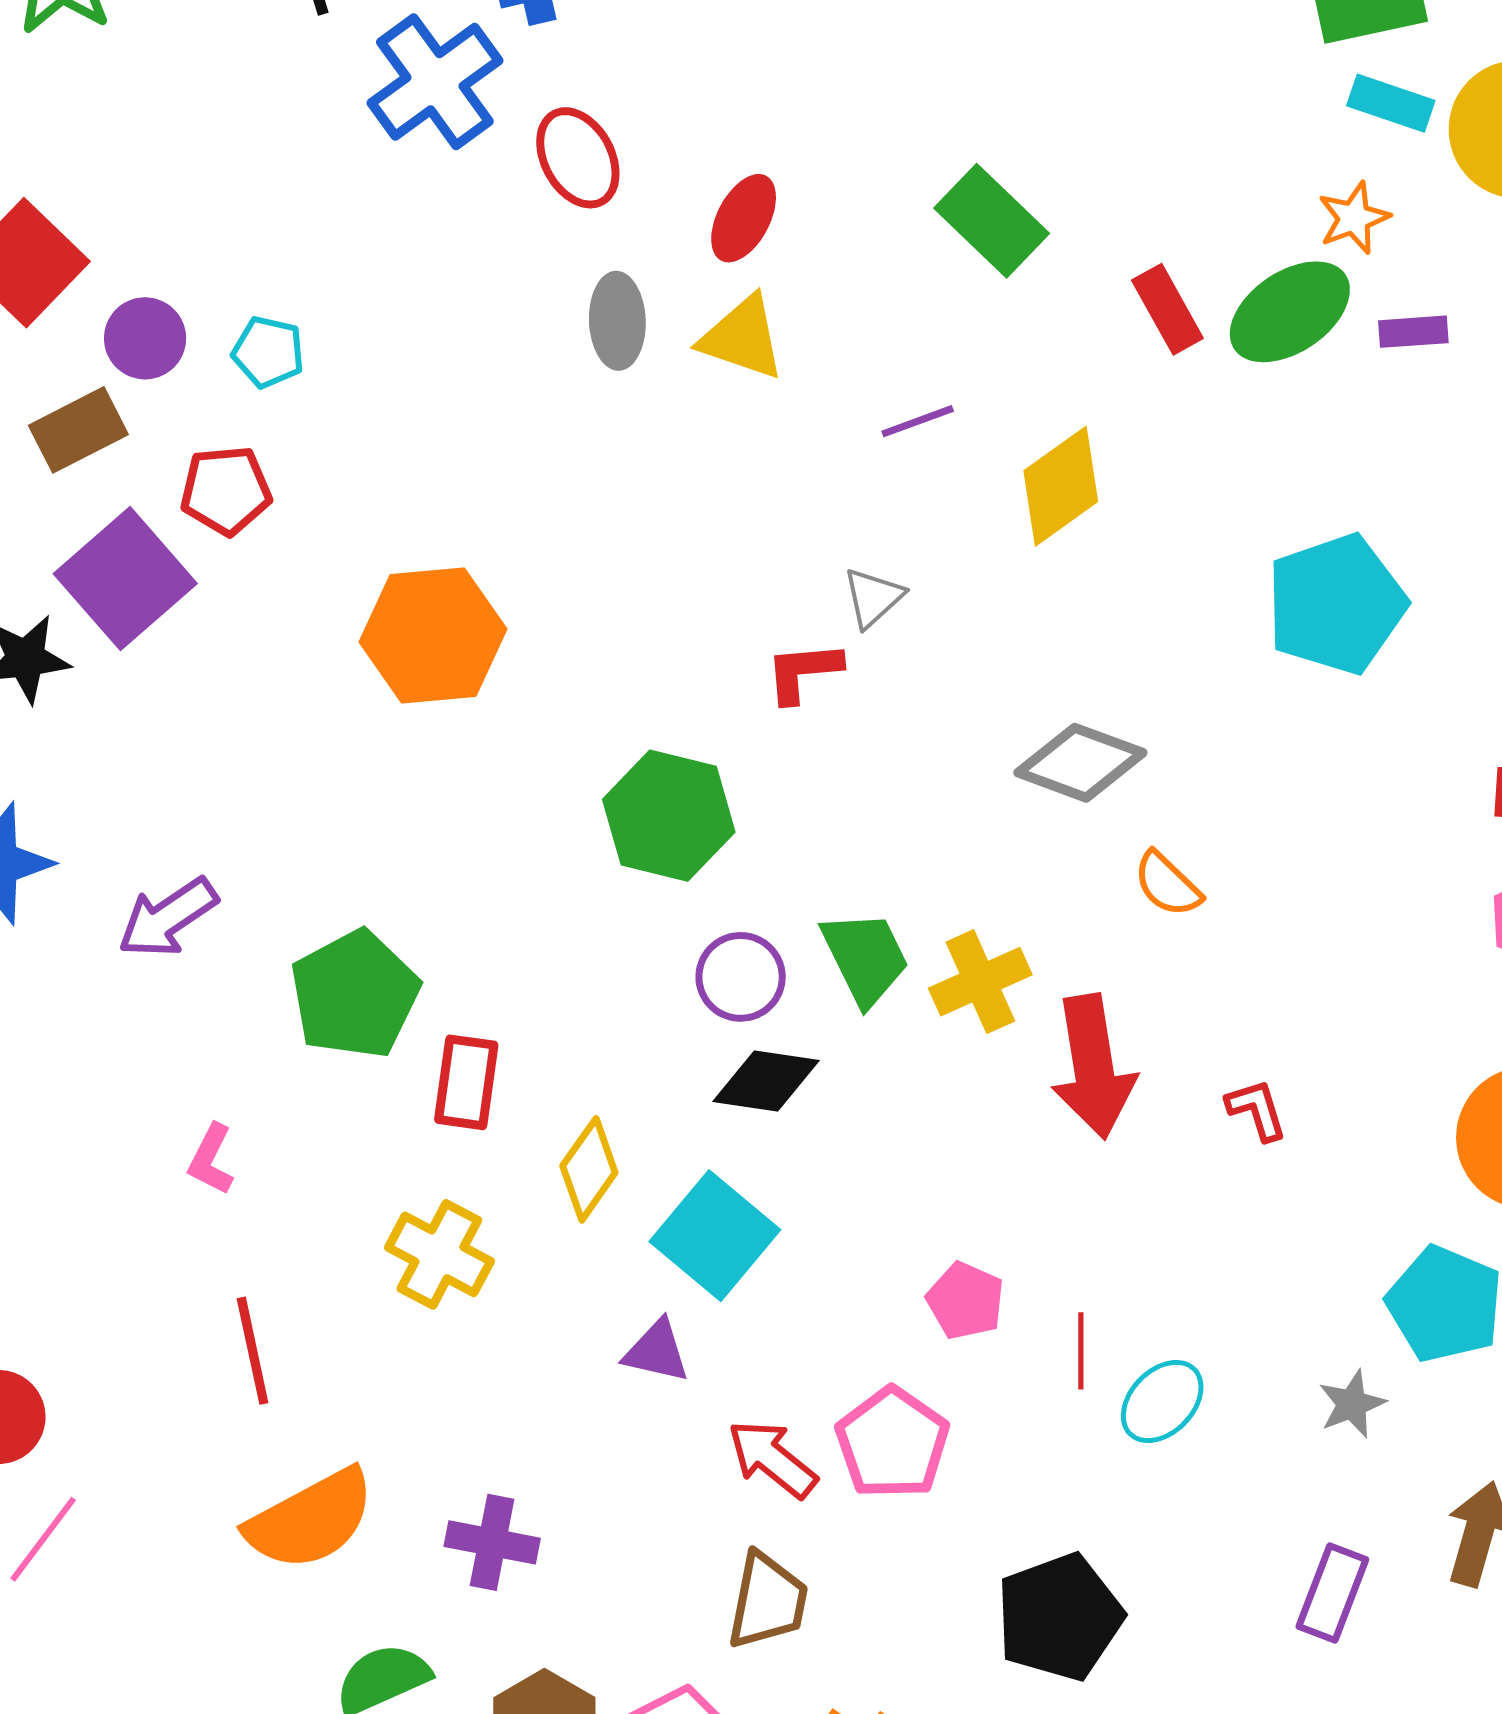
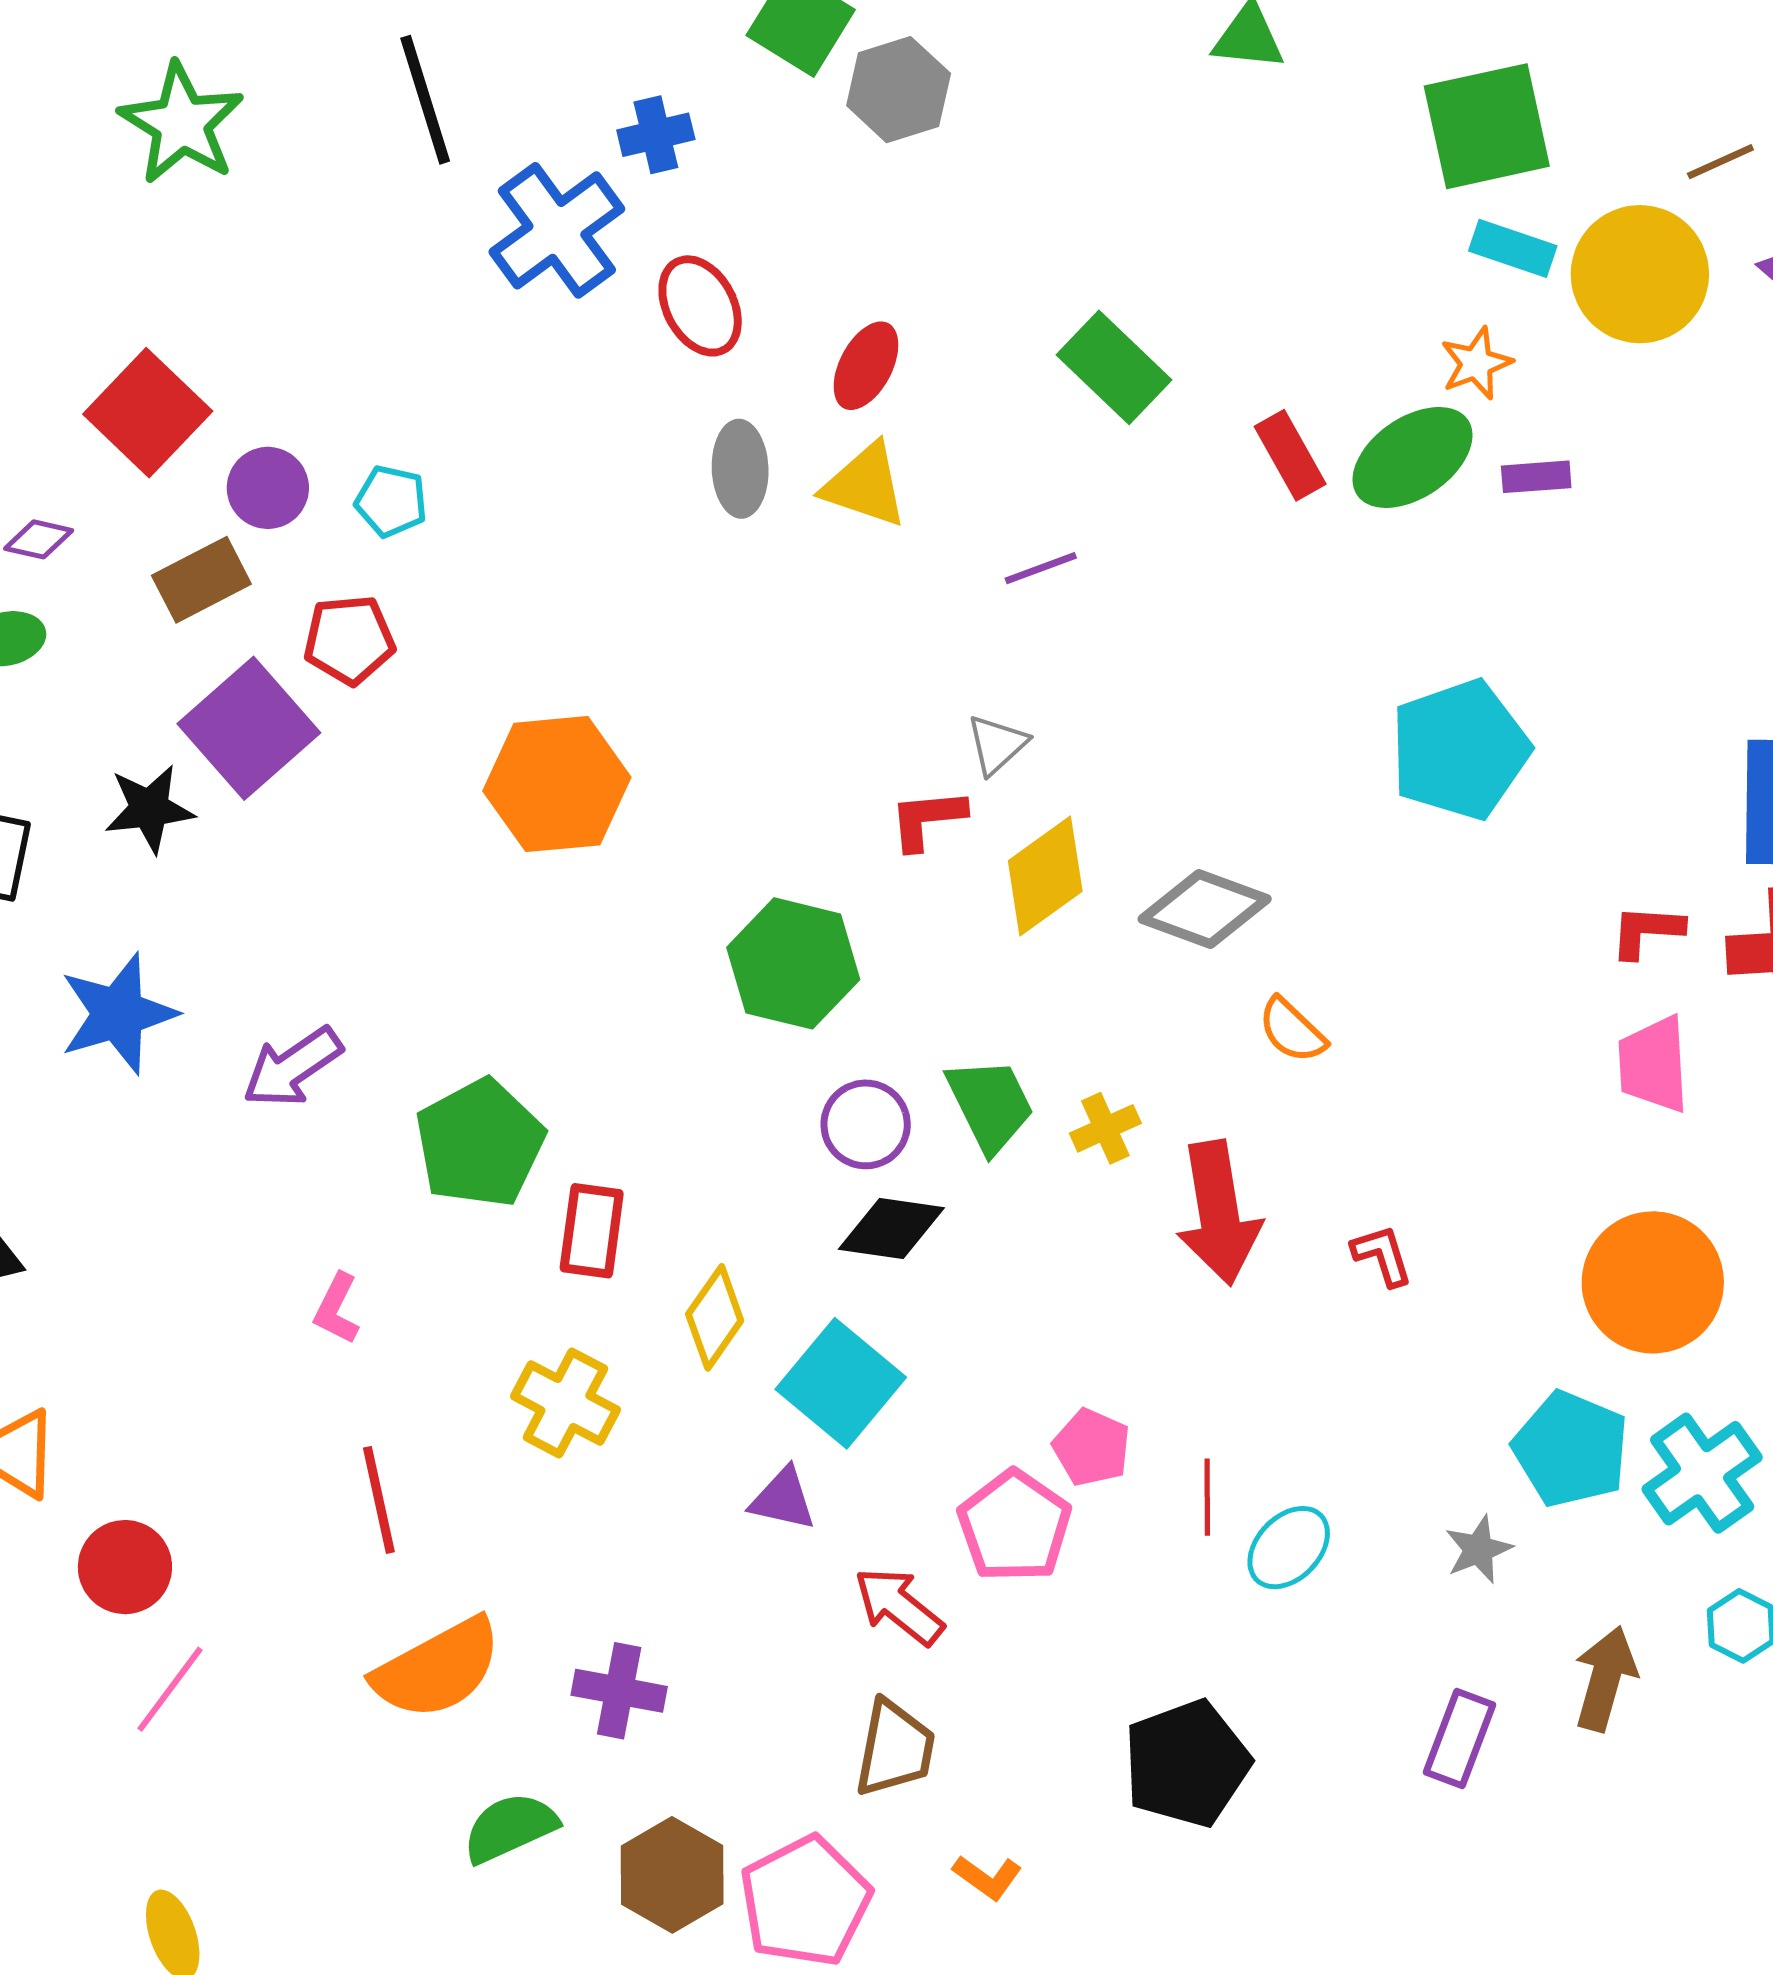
yellow diamond: (1061, 486) -> (1045, 876), moved
yellow cross: (980, 982) -> (1105, 1128), size x0.7
pink pentagon: (892, 1443) -> (1014, 1526), moved

